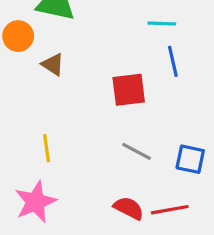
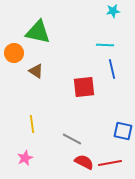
gray line: (137, 151) -> (72, 139), moved
pink star: (35, 202) -> (25, 158), size x0.6

